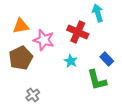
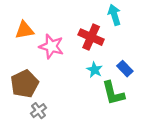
brown pentagon: (21, 58) -> (25, 84), moved
cyan star: (71, 61) -> (95, 70), moved

